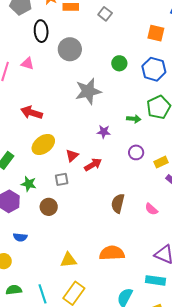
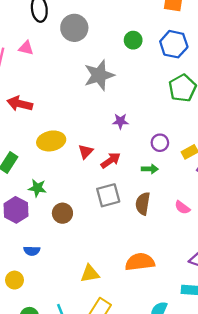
red arrow: (32, 113) -> (20, 104), moved
green arrow: (134, 119) -> (150, 169), moved
yellow ellipse: (43, 144) -> (51, 141), turned 30
gray square: (62, 179) -> (108, 195), moved, size x1.5

